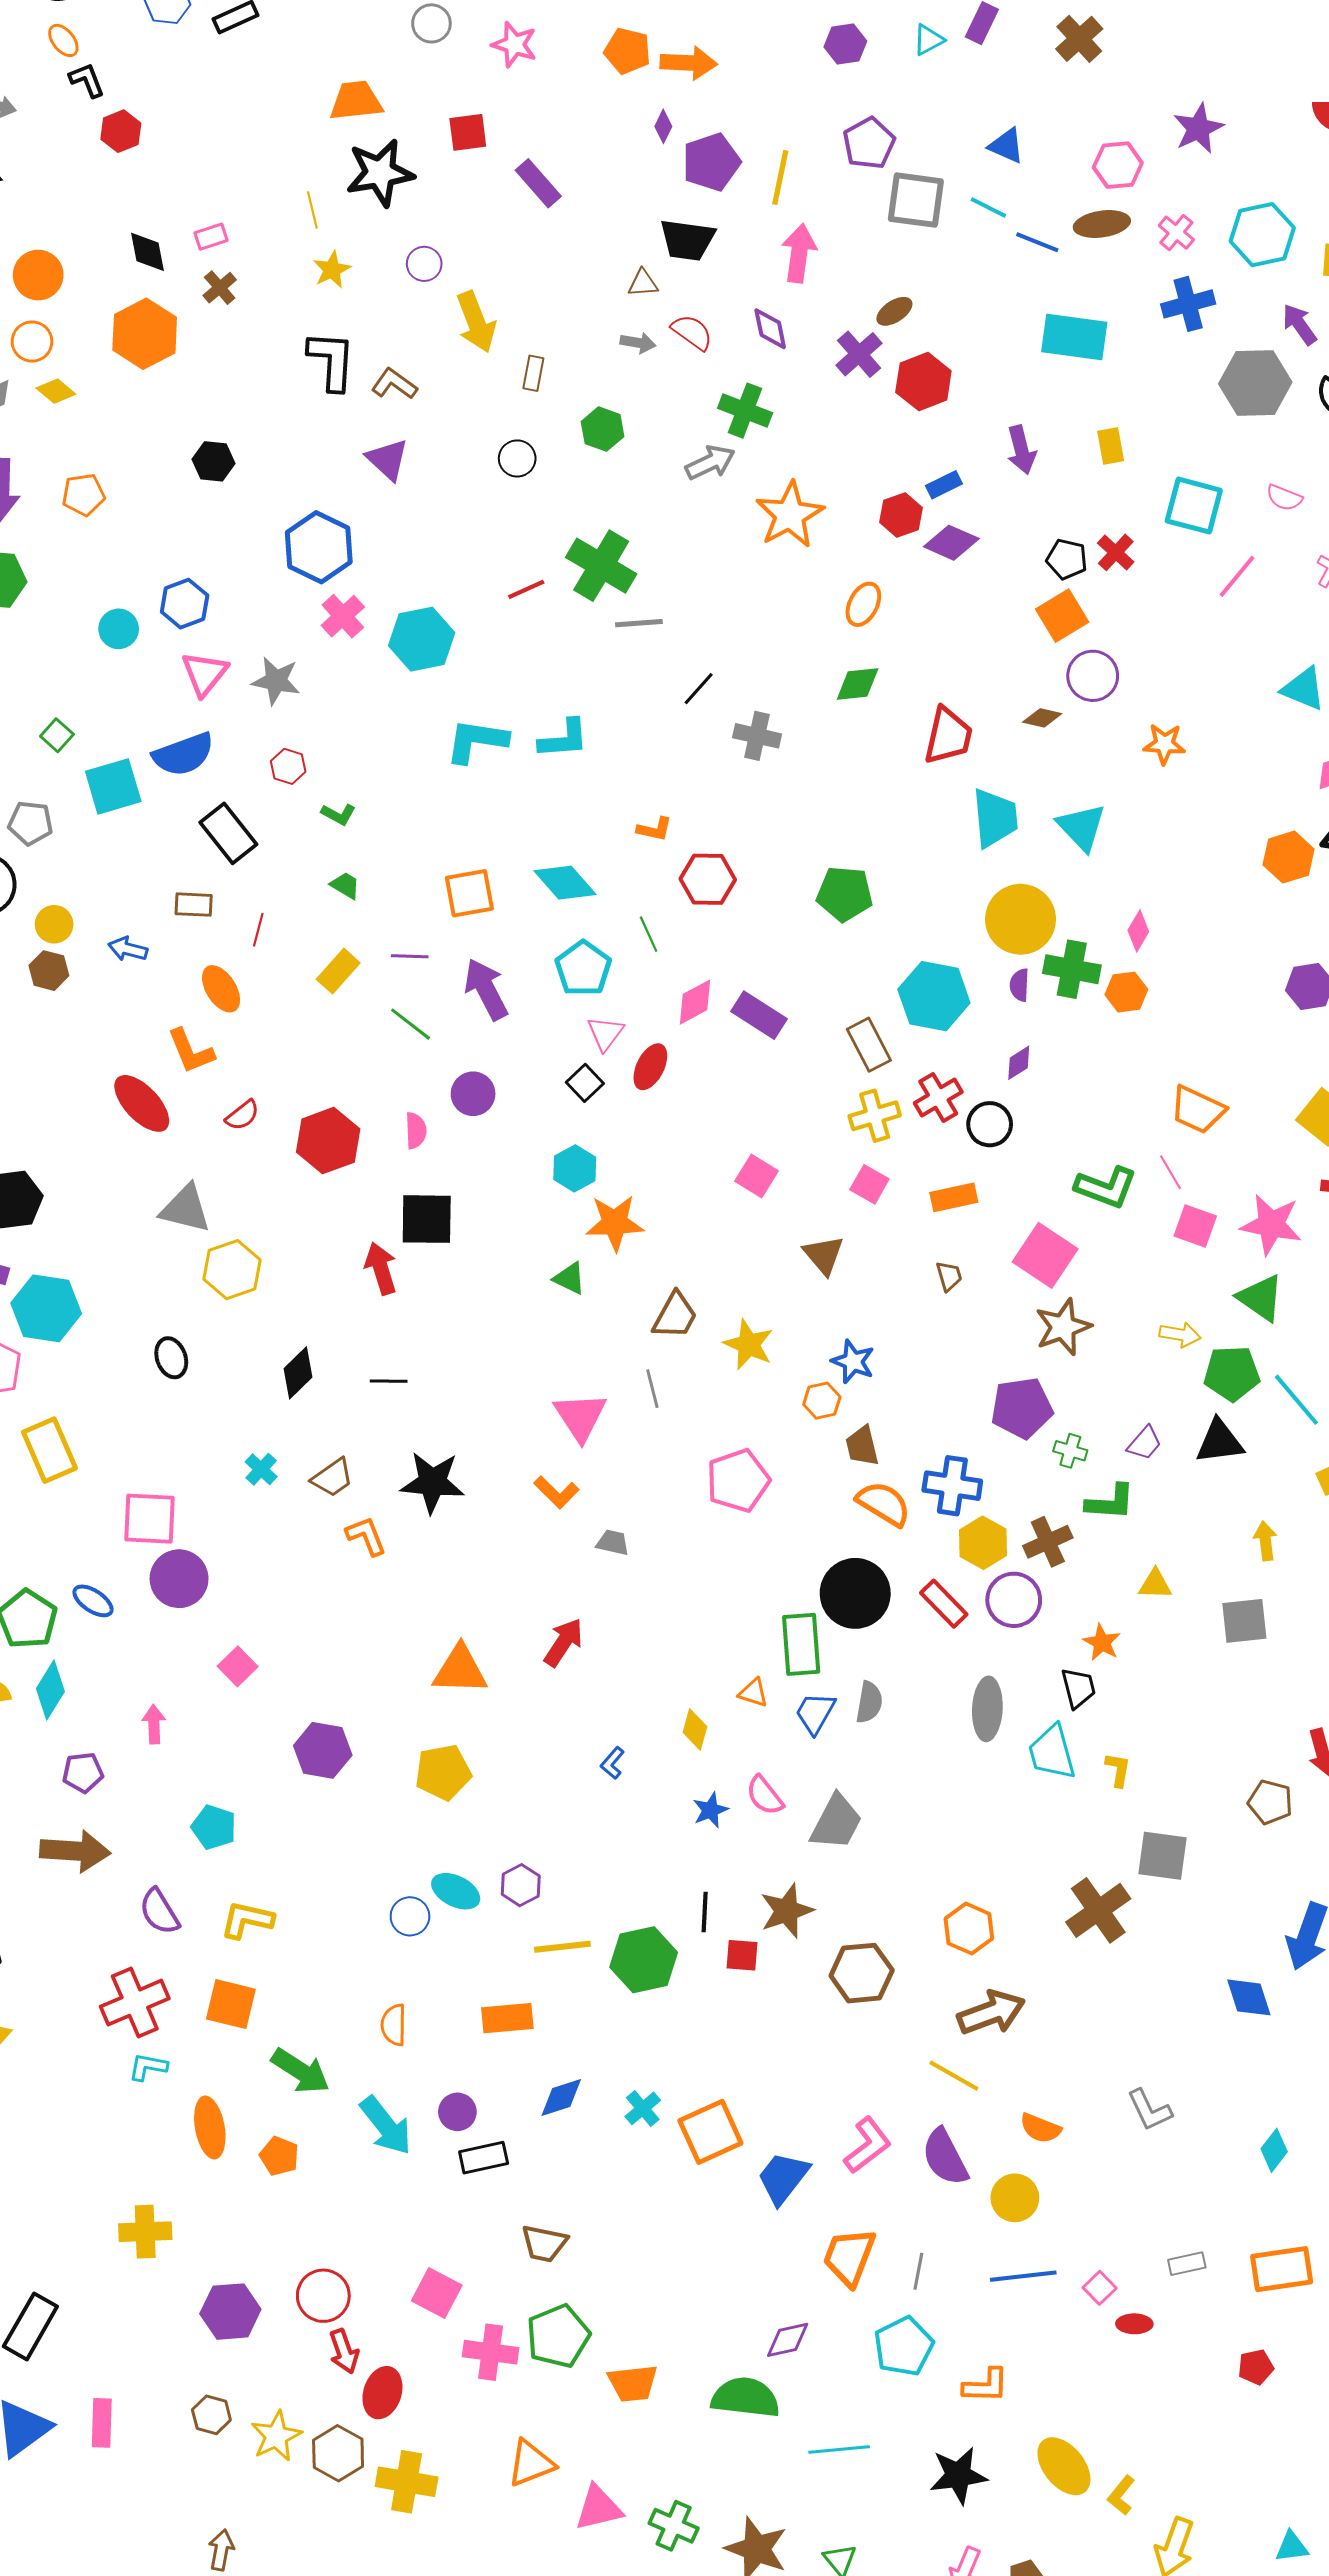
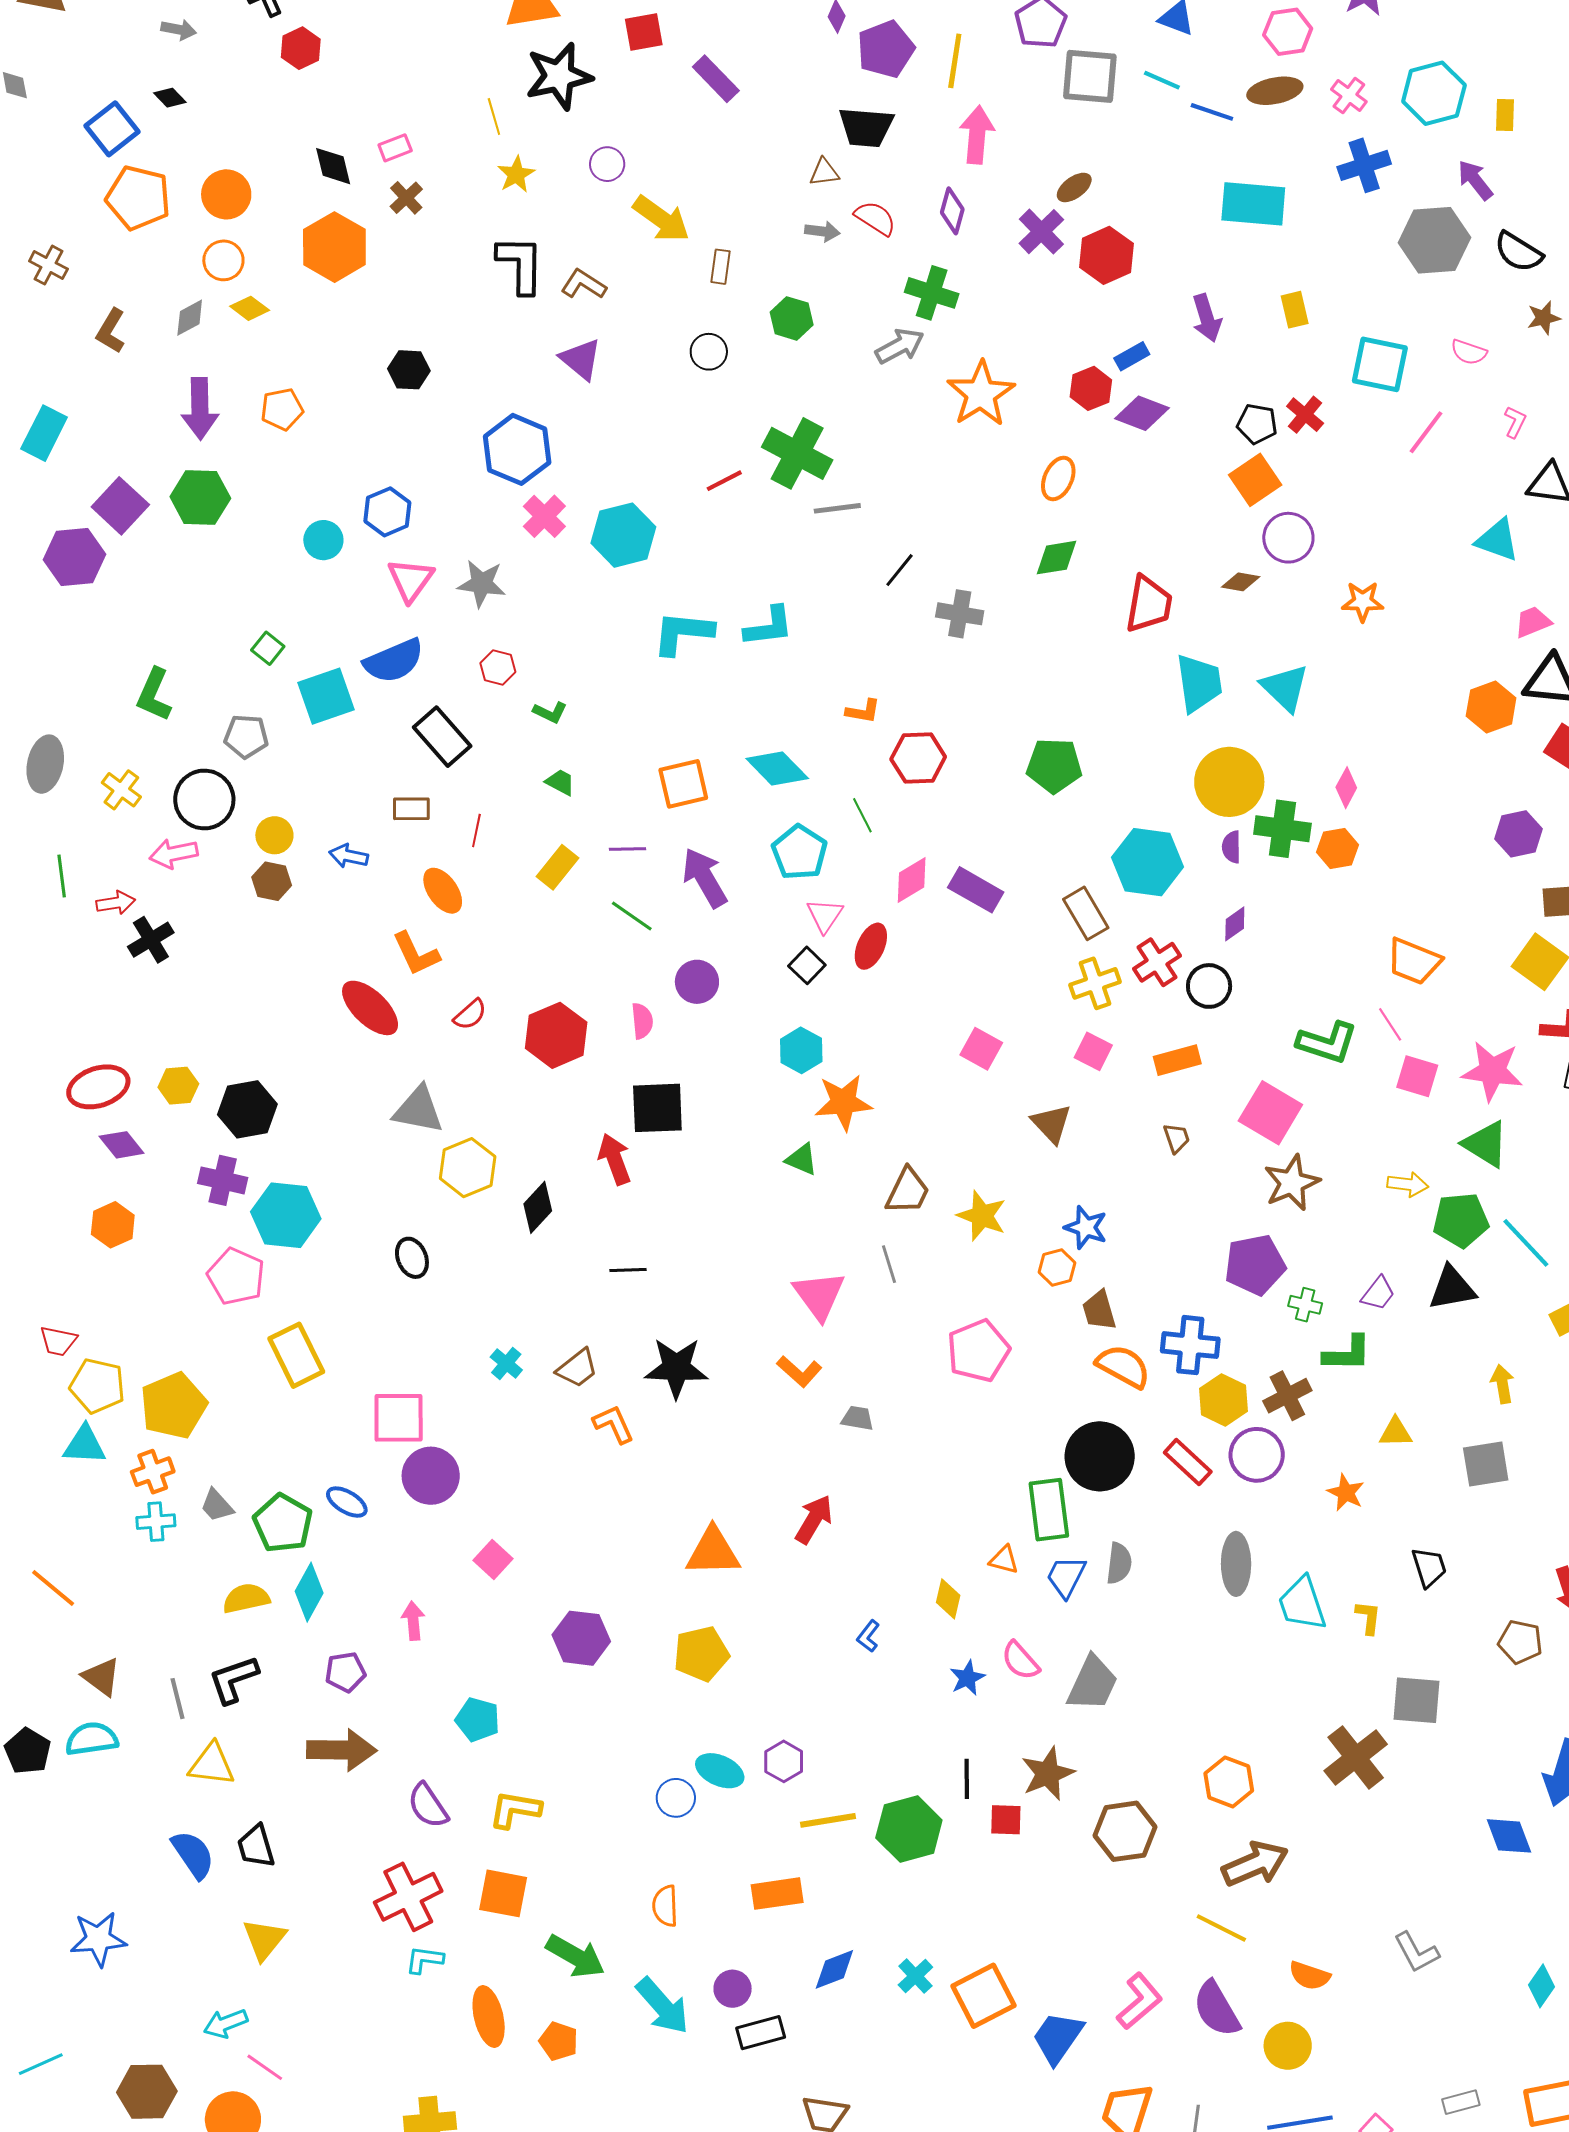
yellow arrow: (476, 322) -> (661, 219), turned -30
purple diamond: (770, 329) -> (952, 211), turned 30
black diamond: (298, 1373) -> (538, 1207), moved
black trapezoid: (1078, 1688) -> (1429, 1567), moved

